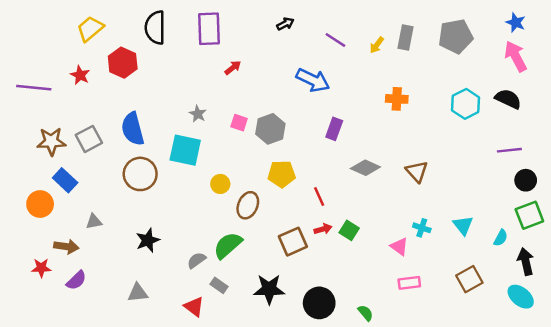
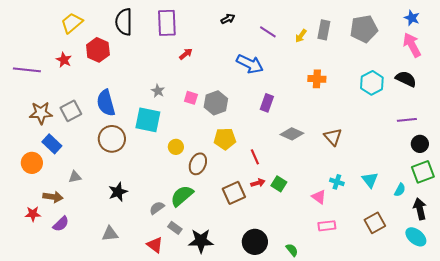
black star: (269, 289) -> (201, 241), moved

